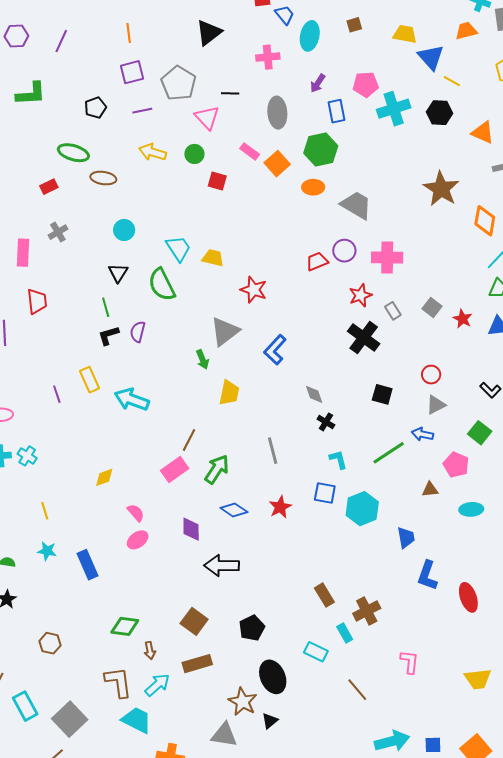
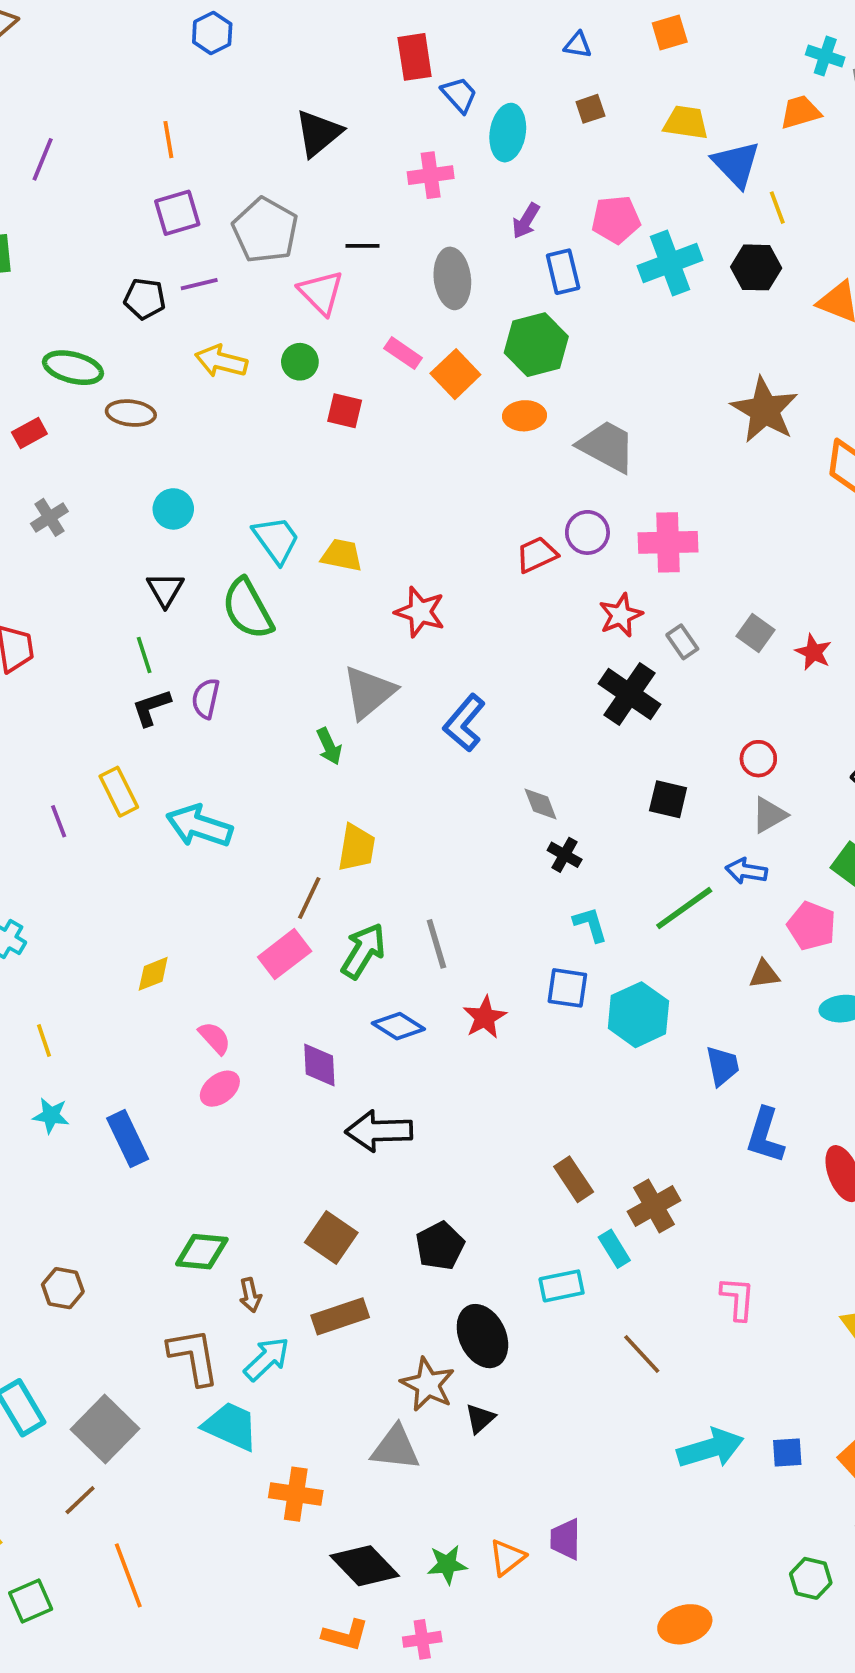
yellow line: (452, 81) -> (777, 208), turned 42
black pentagon: (95, 108) -> (145, 299), moved, turned 30
yellow trapezoid: (229, 393) -> (357, 848), moved
gray line: (273, 451) -> (436, 944), moved
cyan rectangle: (316, 652) -> (562, 1286), turned -35

